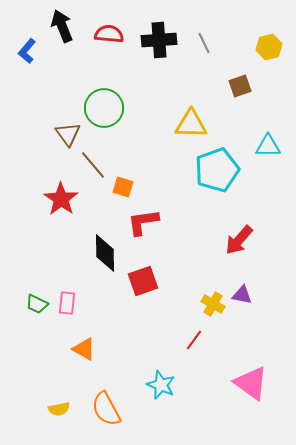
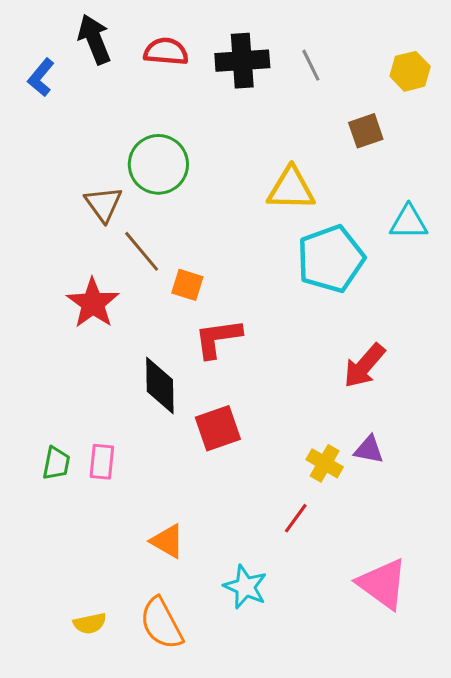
green trapezoid: (37, 304) -> (56, 463), turned -105
orange triangle: (84, 349) -> (168, 541), moved

